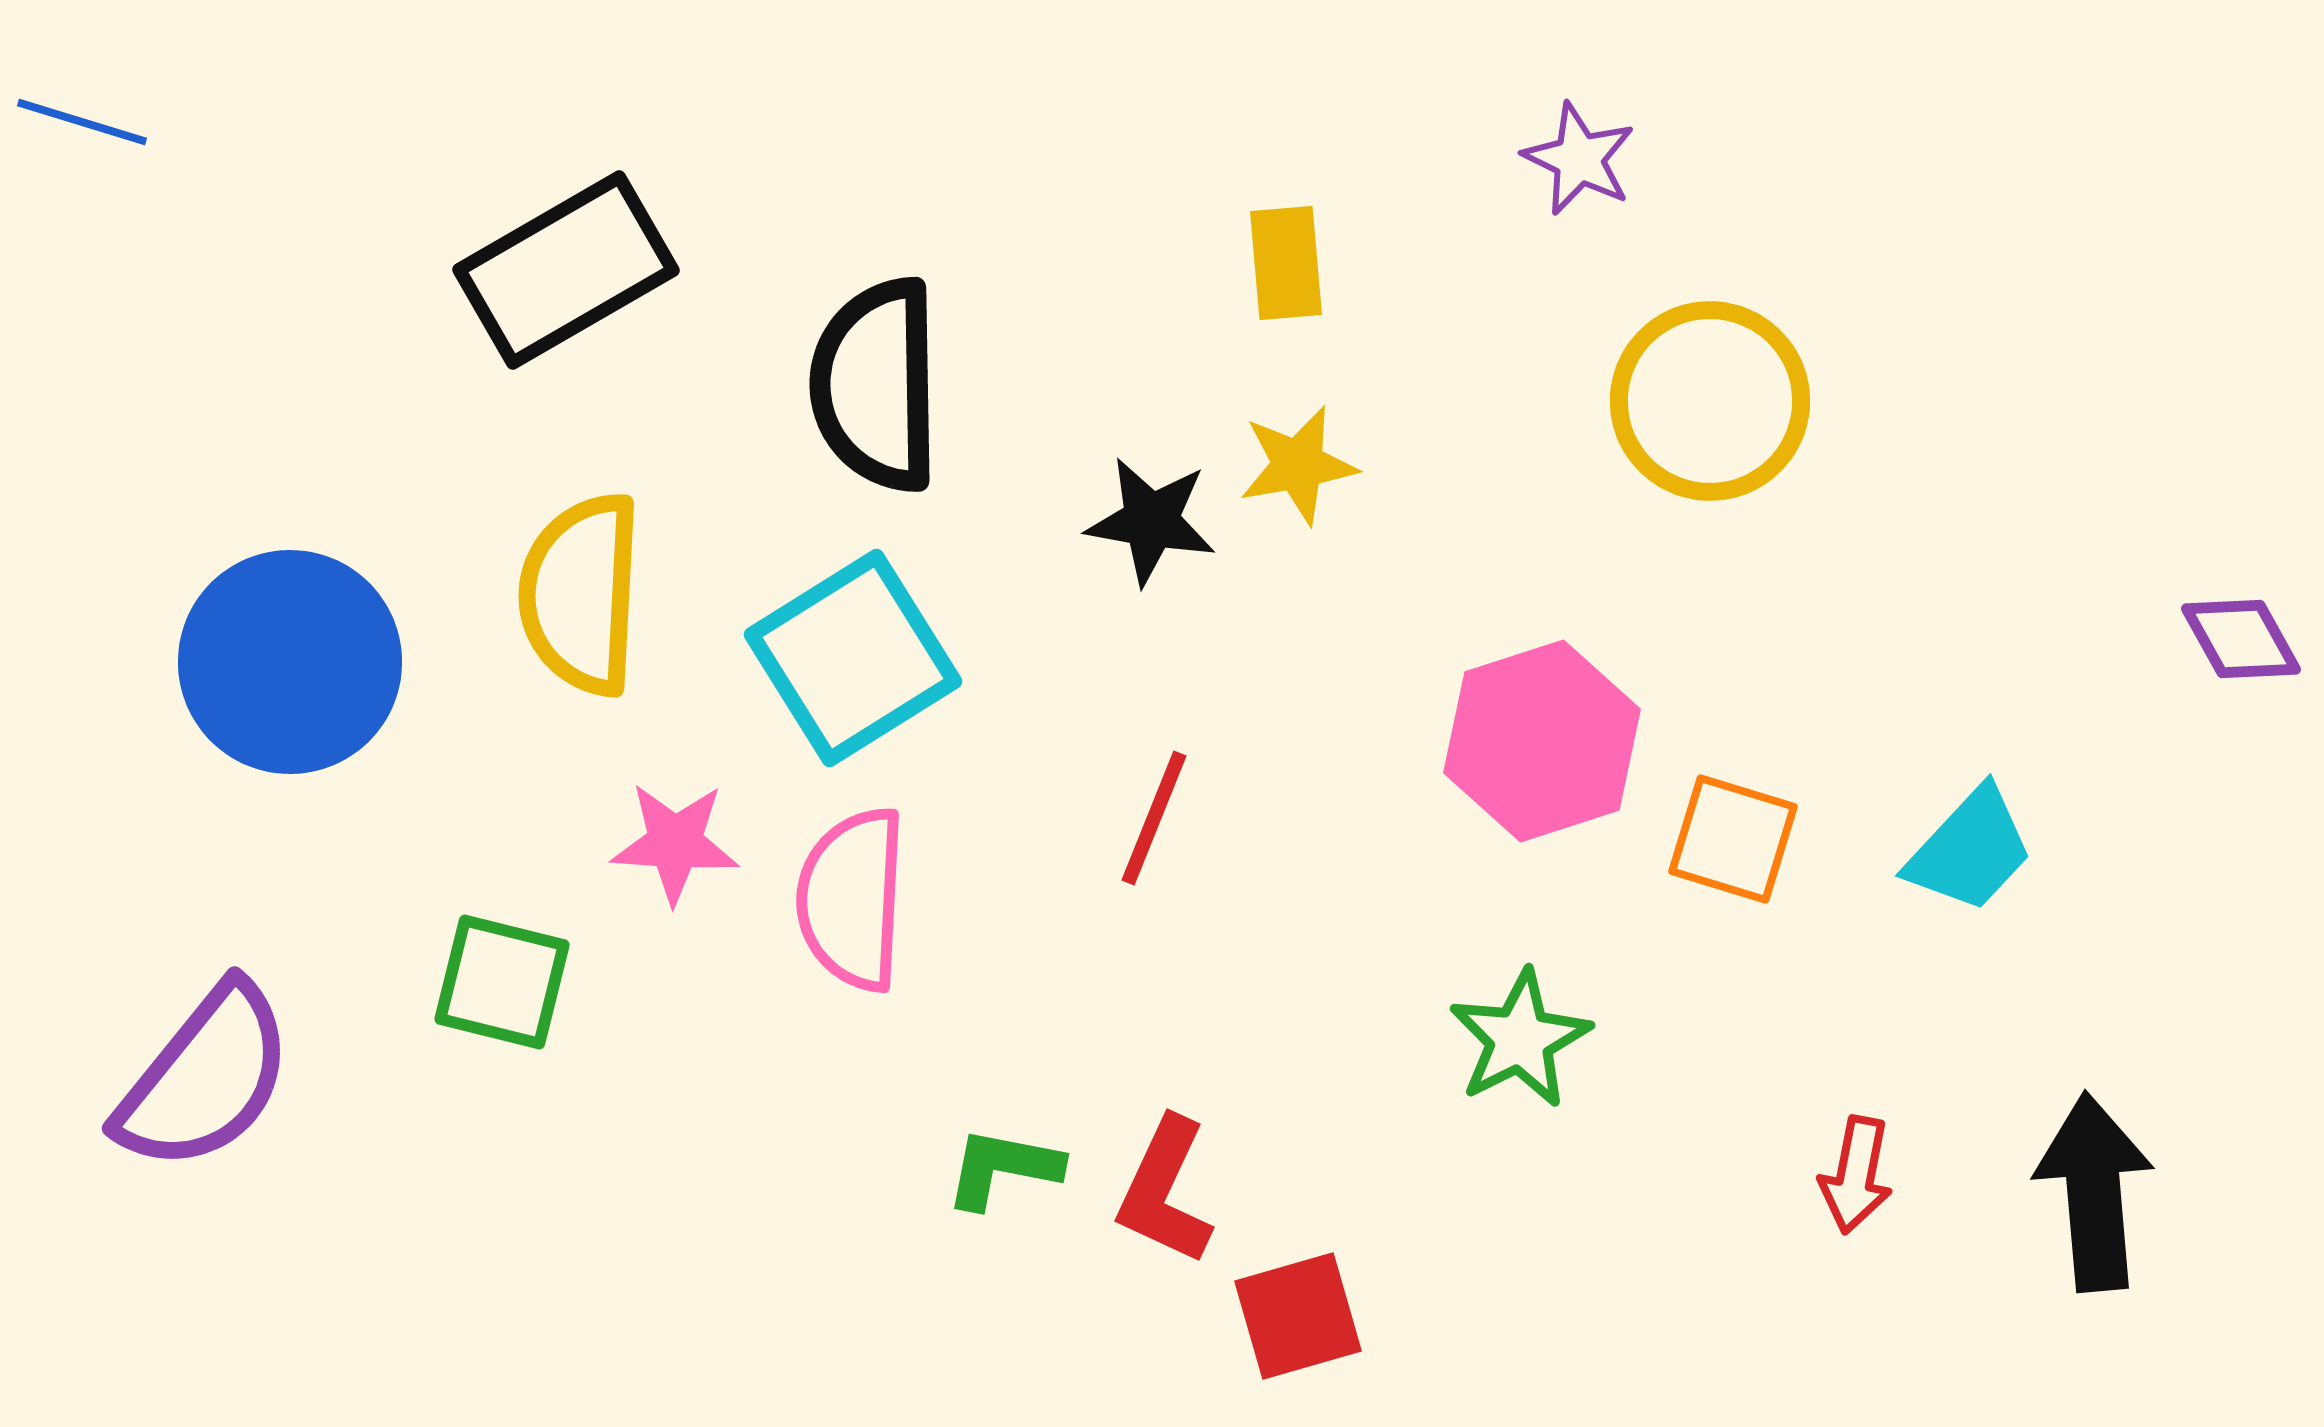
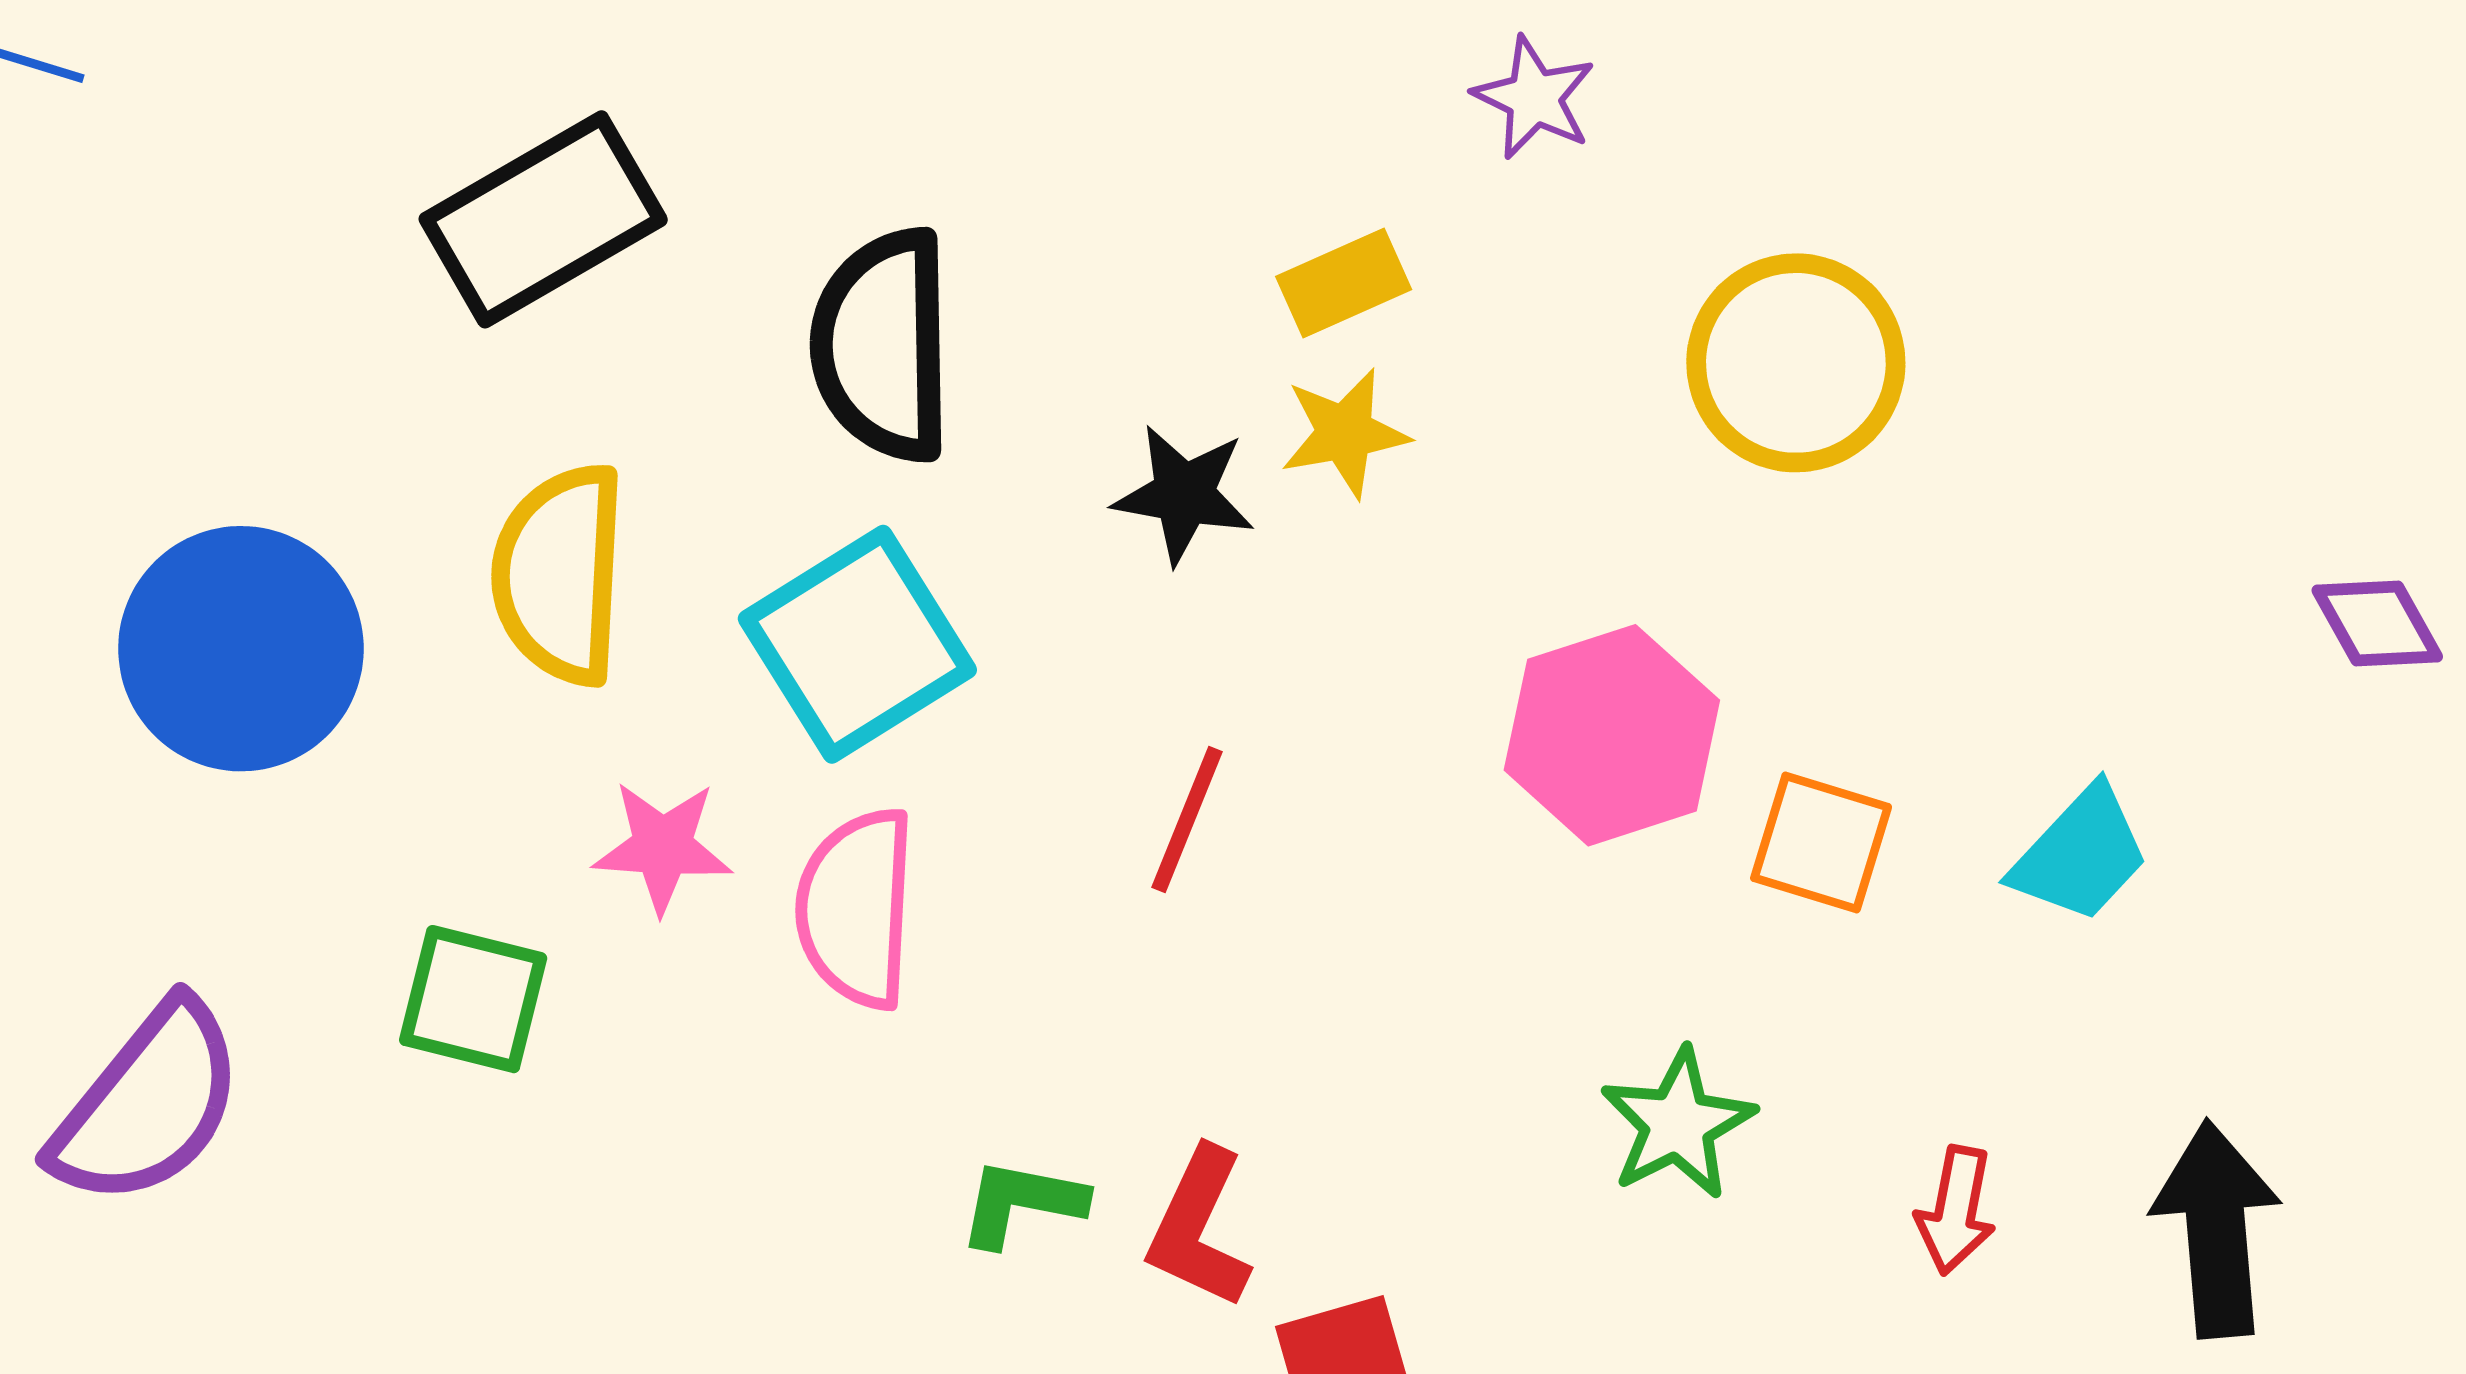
purple star: (1579, 159) -> (1534, 98), moved
yellow rectangle: (1286, 263) -> (1344, 283), moved, turned 71
green star: (1520, 1039) -> (1678, 1124), moved

